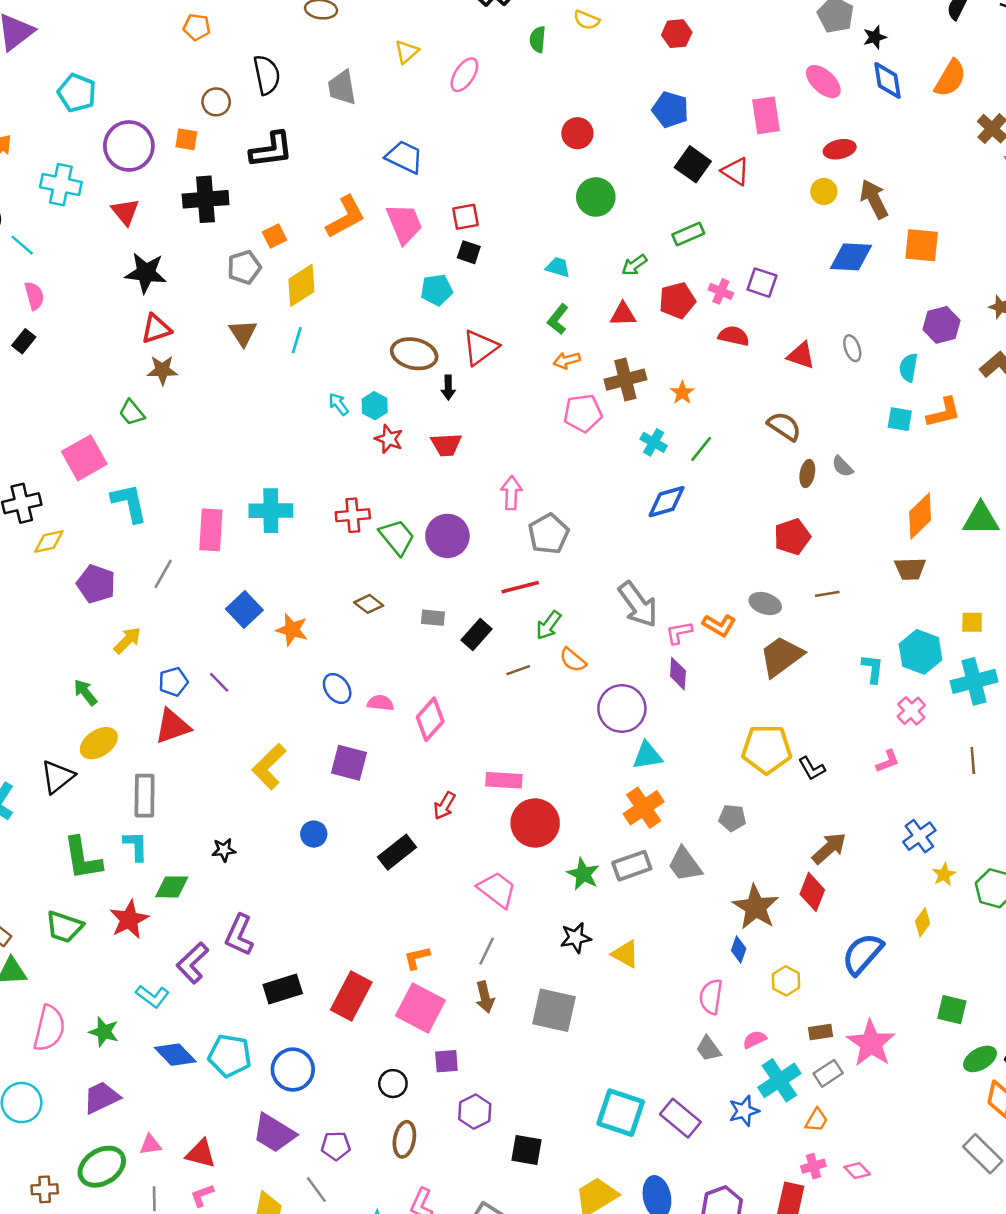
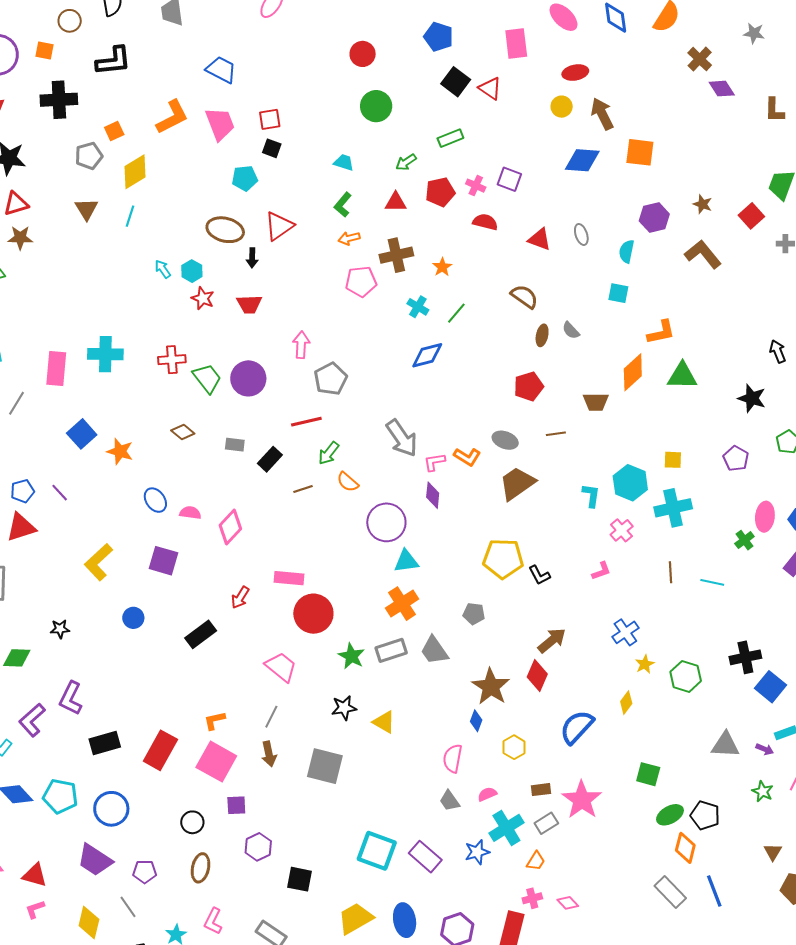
orange L-shape: (944, 412) -> (661, 332), moved
brown trapezoid: (910, 569) -> (596, 402), moved

